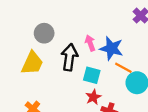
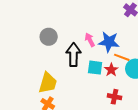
yellow trapezoid: (32, 63) -> (48, 83), moved
red star: (93, 97) -> (111, 70), moved

